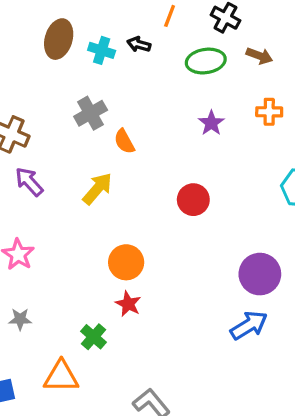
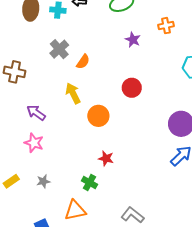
orange semicircle: (124, 141) -> (83, 62), turned -105
purple arrow: (29, 182) -> (36, 113), moved
yellow arrow: (97, 189) -> (73, 93), turned -55
orange circle: (126, 262) -> (98, 116), moved

